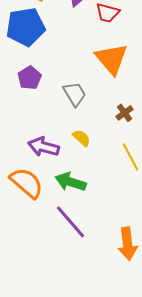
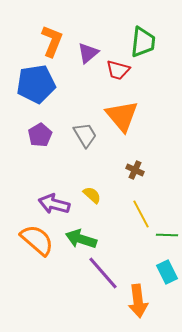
gray trapezoid: (75, 94) -> (85, 135), moved
brown cross: (125, 113) -> (135, 170), turned -30
purple line: (71, 222) -> (103, 273), moved

